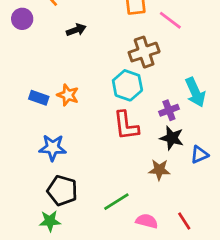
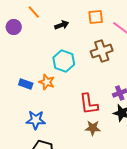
black arrow: (76, 30) -> (62, 25), moved
cyan hexagon: (127, 85) -> (64, 61), moved
brown star: (159, 170) -> (93, 128), moved

